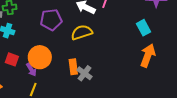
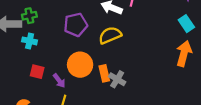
cyan rectangle: (144, 28) -> (186, 24), moved
orange circle: (40, 57) -> (80, 65), moved

